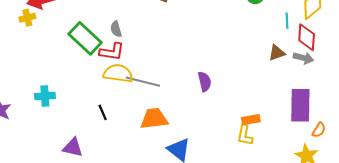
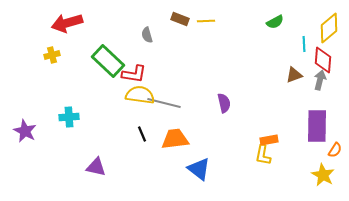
yellow cross: (27, 18) -> (52, 55), moved
gray semicircle: (116, 29) -> (147, 35), moved
gray arrow: (303, 58) -> (320, 80), turned -90
black line: (103, 112) -> (142, 134), moved

